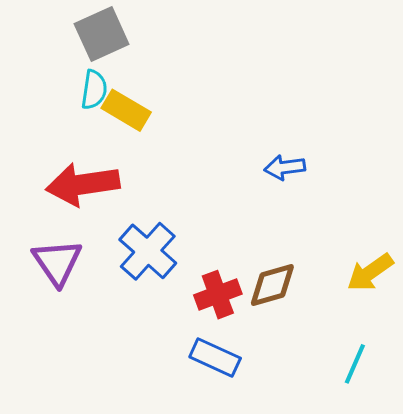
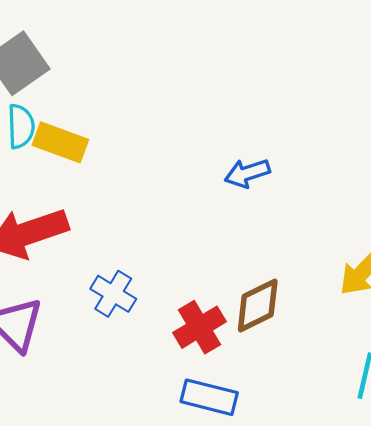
blue cross: (148, 251) -> (113, 294), size x0.7

